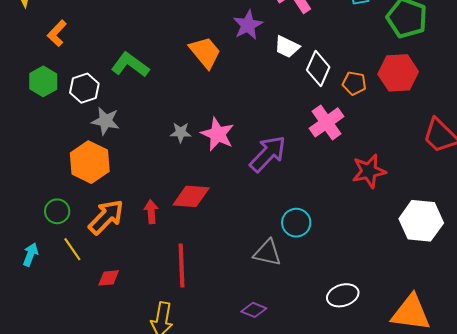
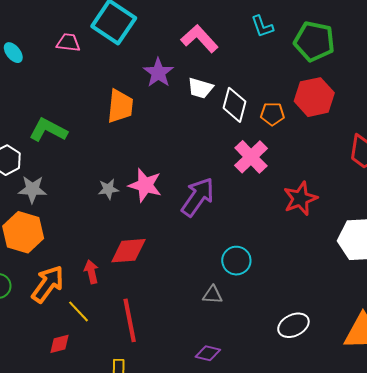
orange trapezoid: (205, 52) -> (120, 106), turned 54
yellow line: (72, 249) -> (78, 311), moved
gray triangle: (267, 253) -> (213, 295), size x0.7

